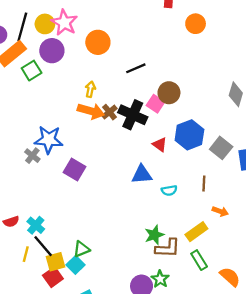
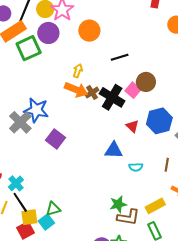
green square: (32, 71) -> (29, 48), size x1.4
gray cross: (32, 156) -> (20, 122), size x1.6

